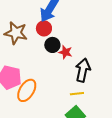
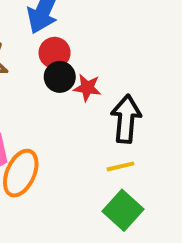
red circle: (44, 28) -> (55, 53), moved

